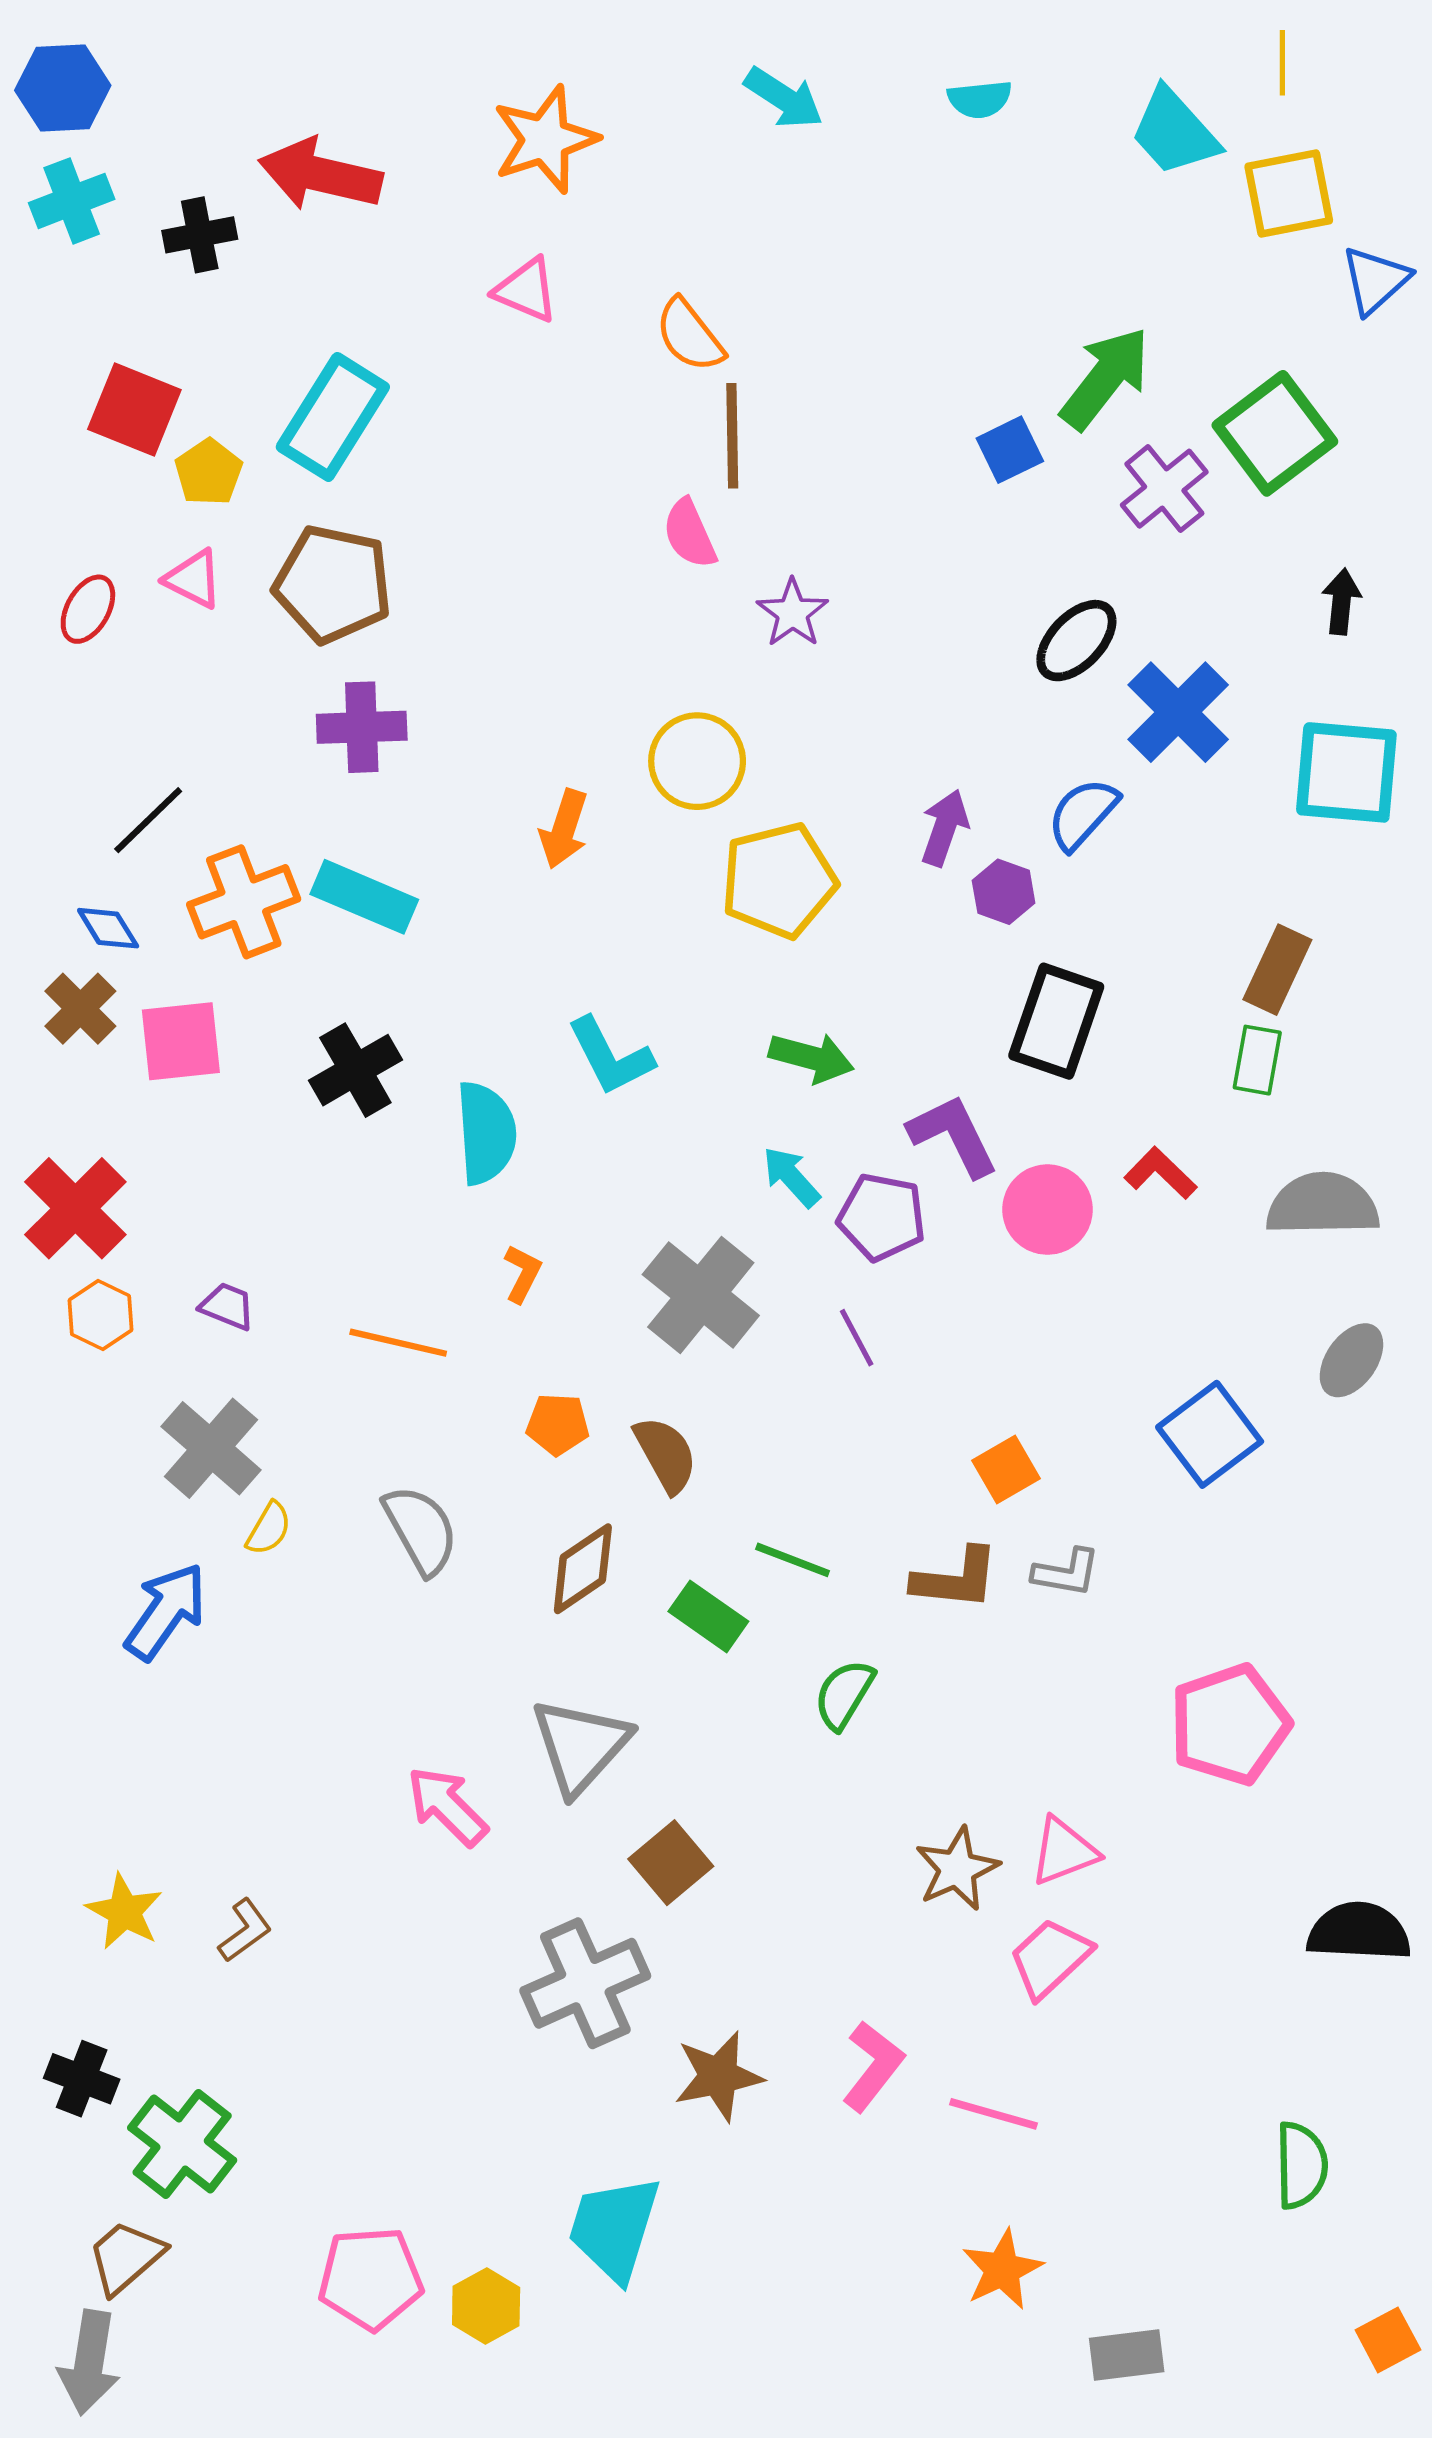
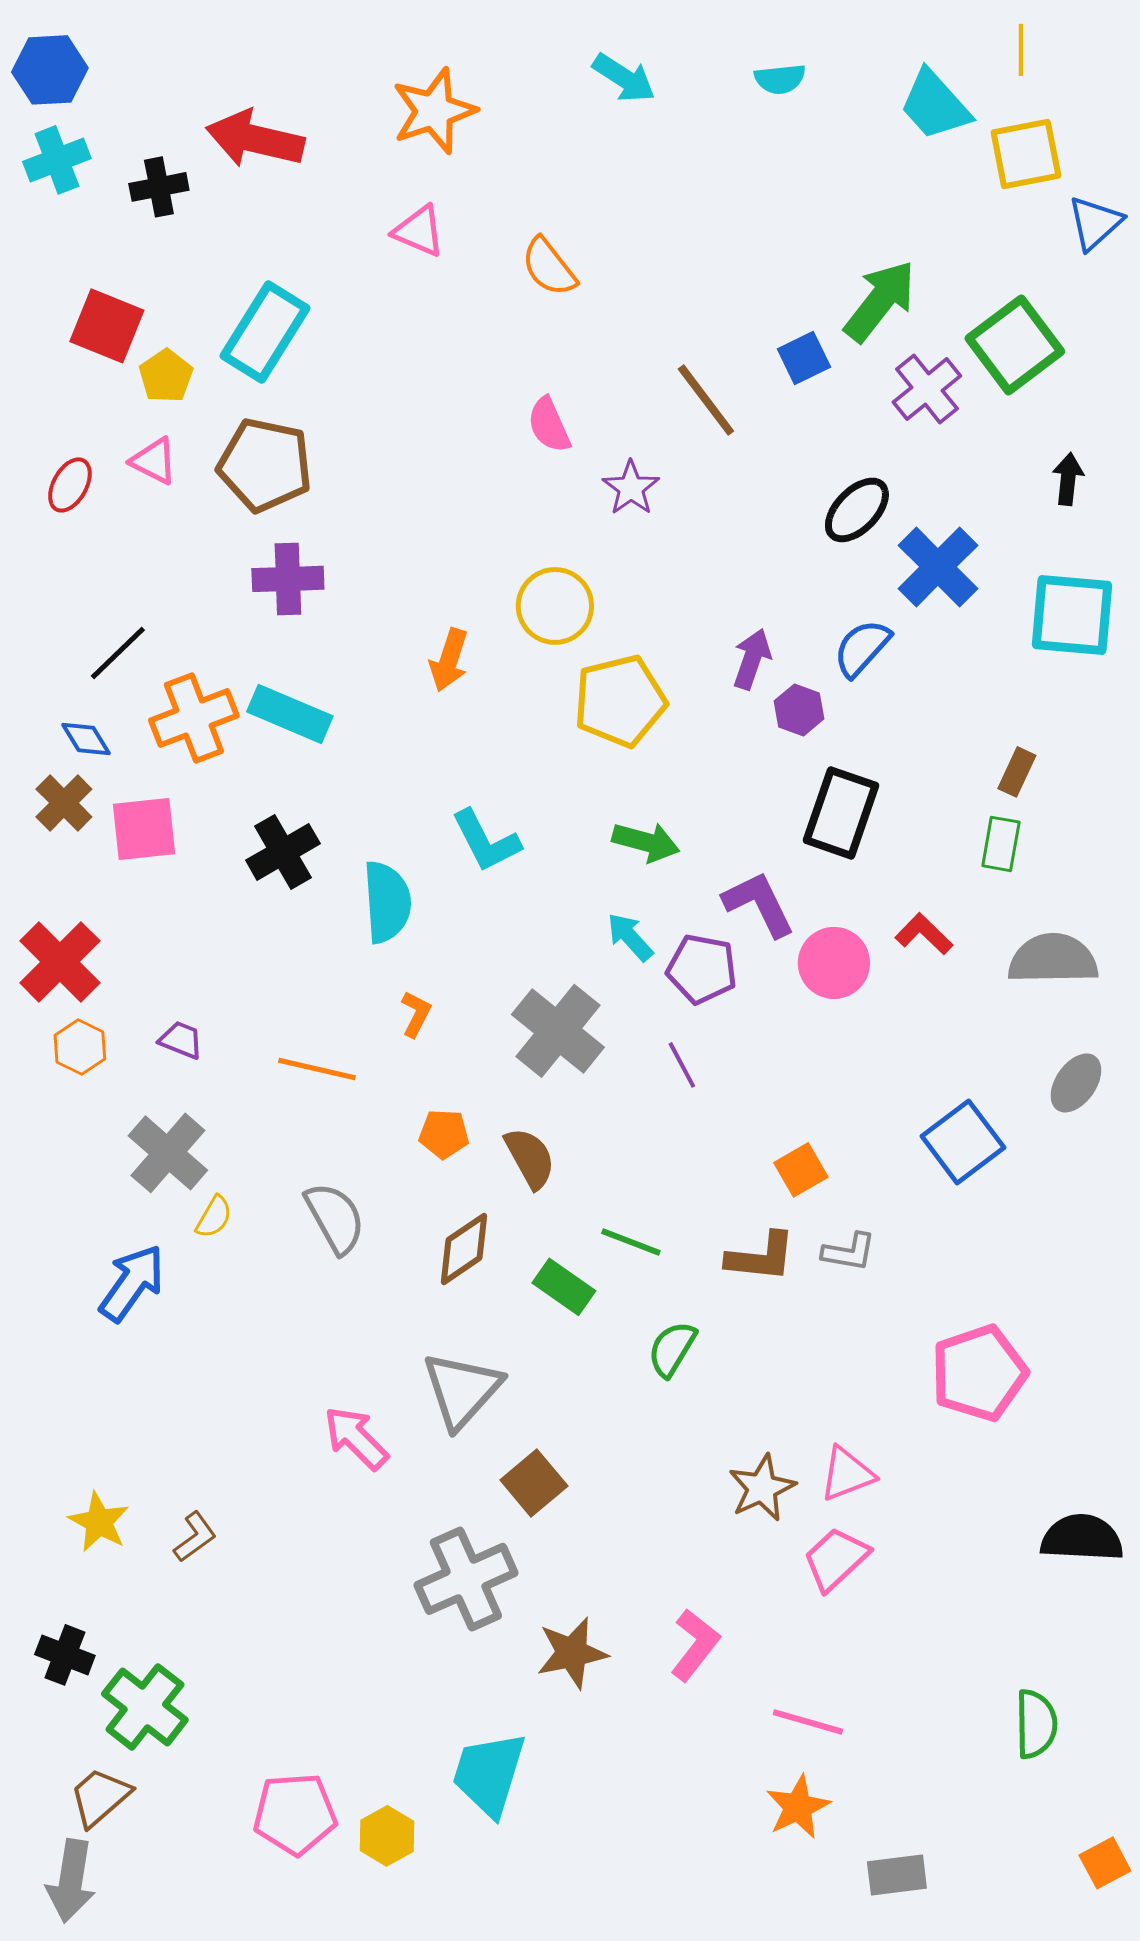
brown line: (732, 436) -> (706, 400), moved, turned -36
brown rectangle: (1277, 970) -> (1017, 772), size x0.7
pink line: (994, 2114) -> (808, 1722), moved

